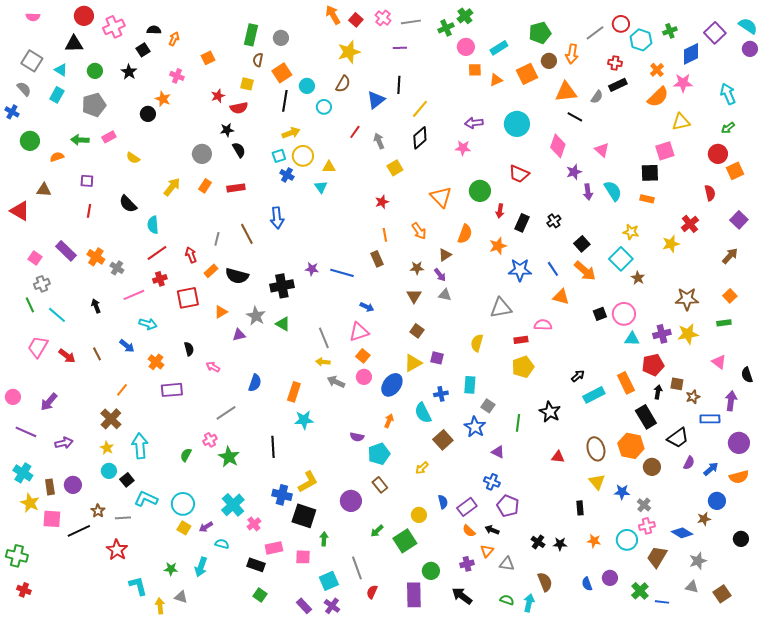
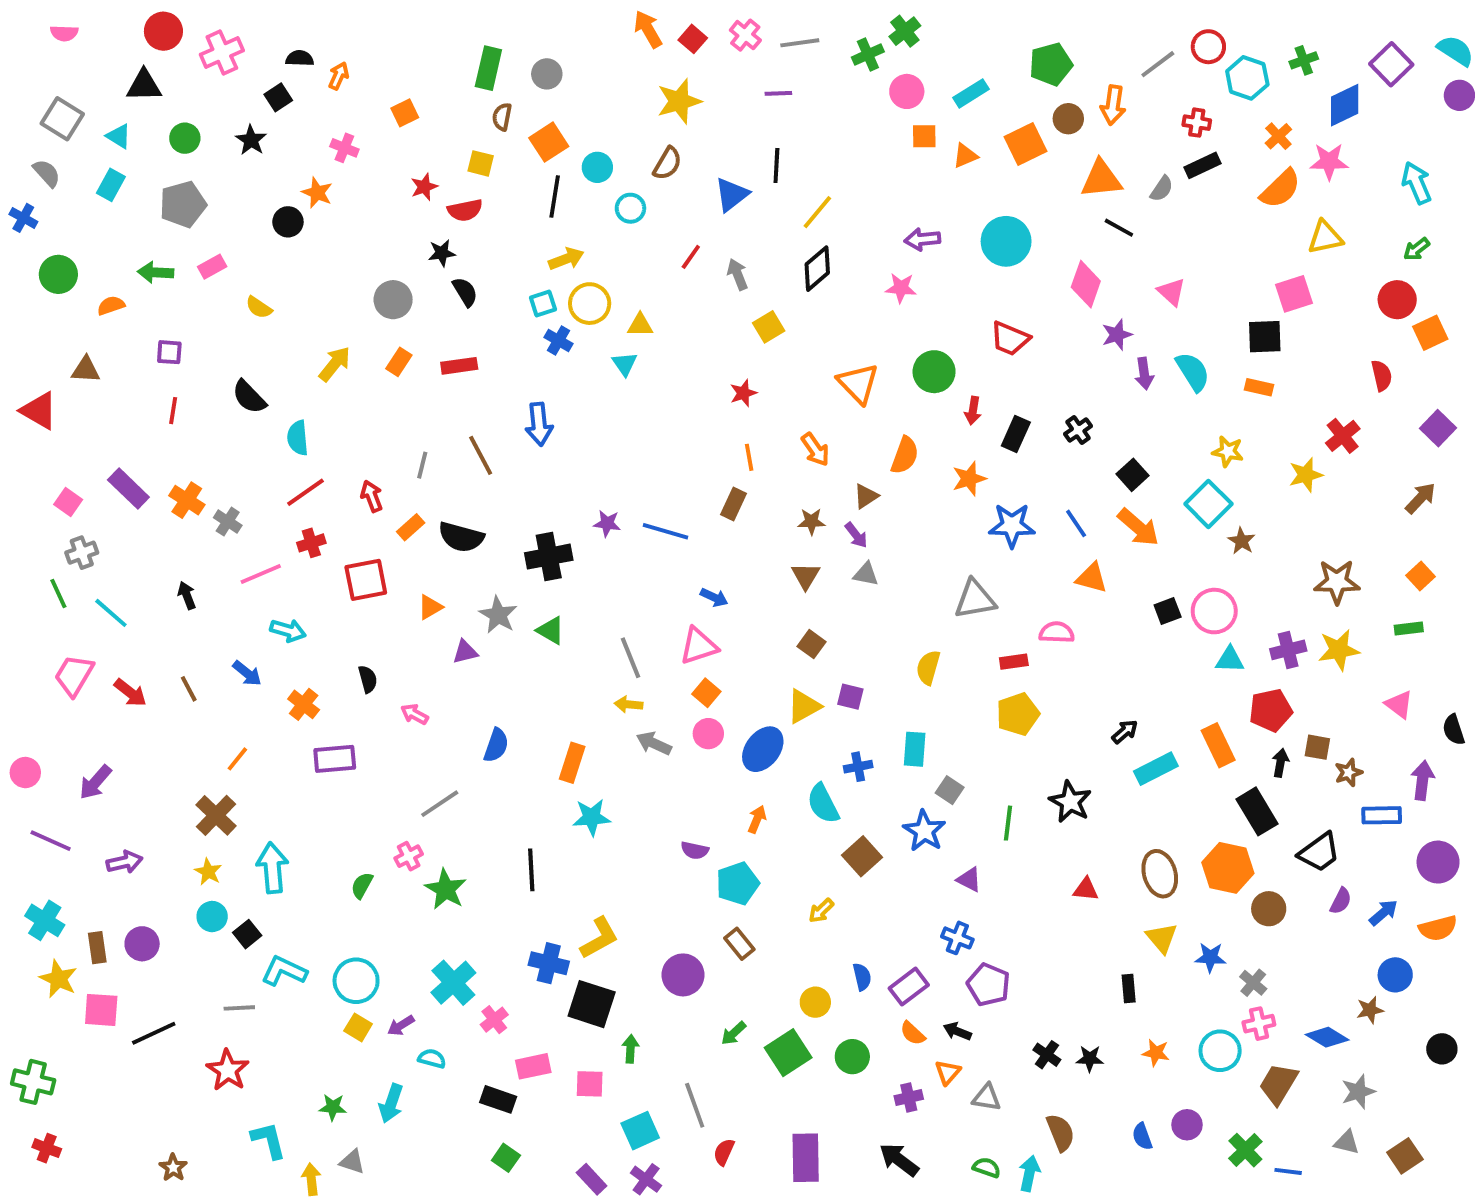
brown rectangle: (377, 259) -> (734, 504), turned 49
brown star: (98, 511) -> (173, 1168), moved
green circle: (431, 571) -> (852, 1057), moved

